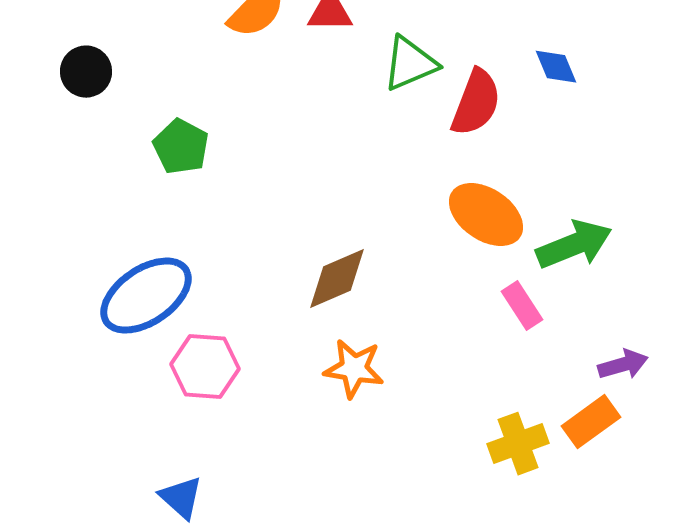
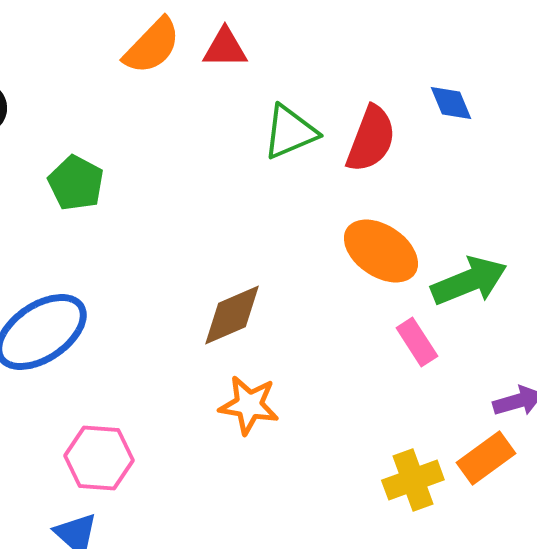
green triangle: (410, 64) -> (290, 132), moved
pink hexagon: (205, 367) -> (99, 458), moved

